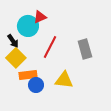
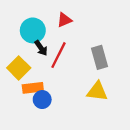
red triangle: (40, 17) -> (64, 20), moved
black arrow: (13, 41) -> (41, 48), moved
yellow triangle: (64, 80) -> (97, 91), moved

